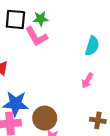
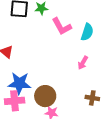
pink L-shape: (36, 36) -> (62, 26), moved

